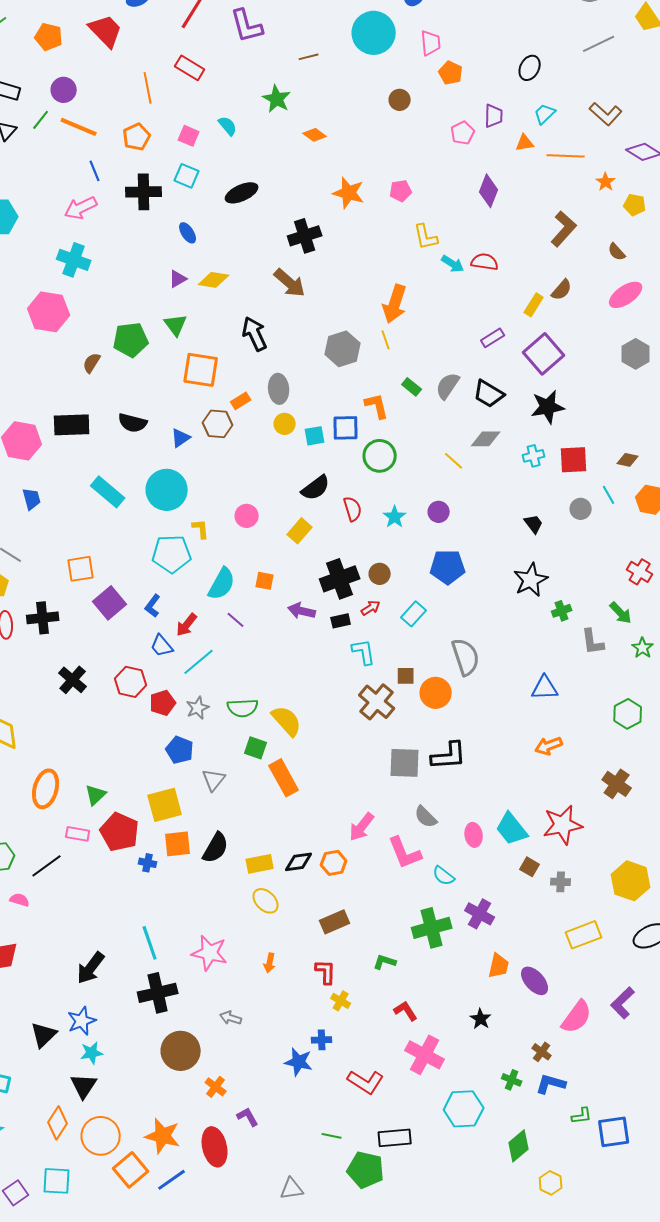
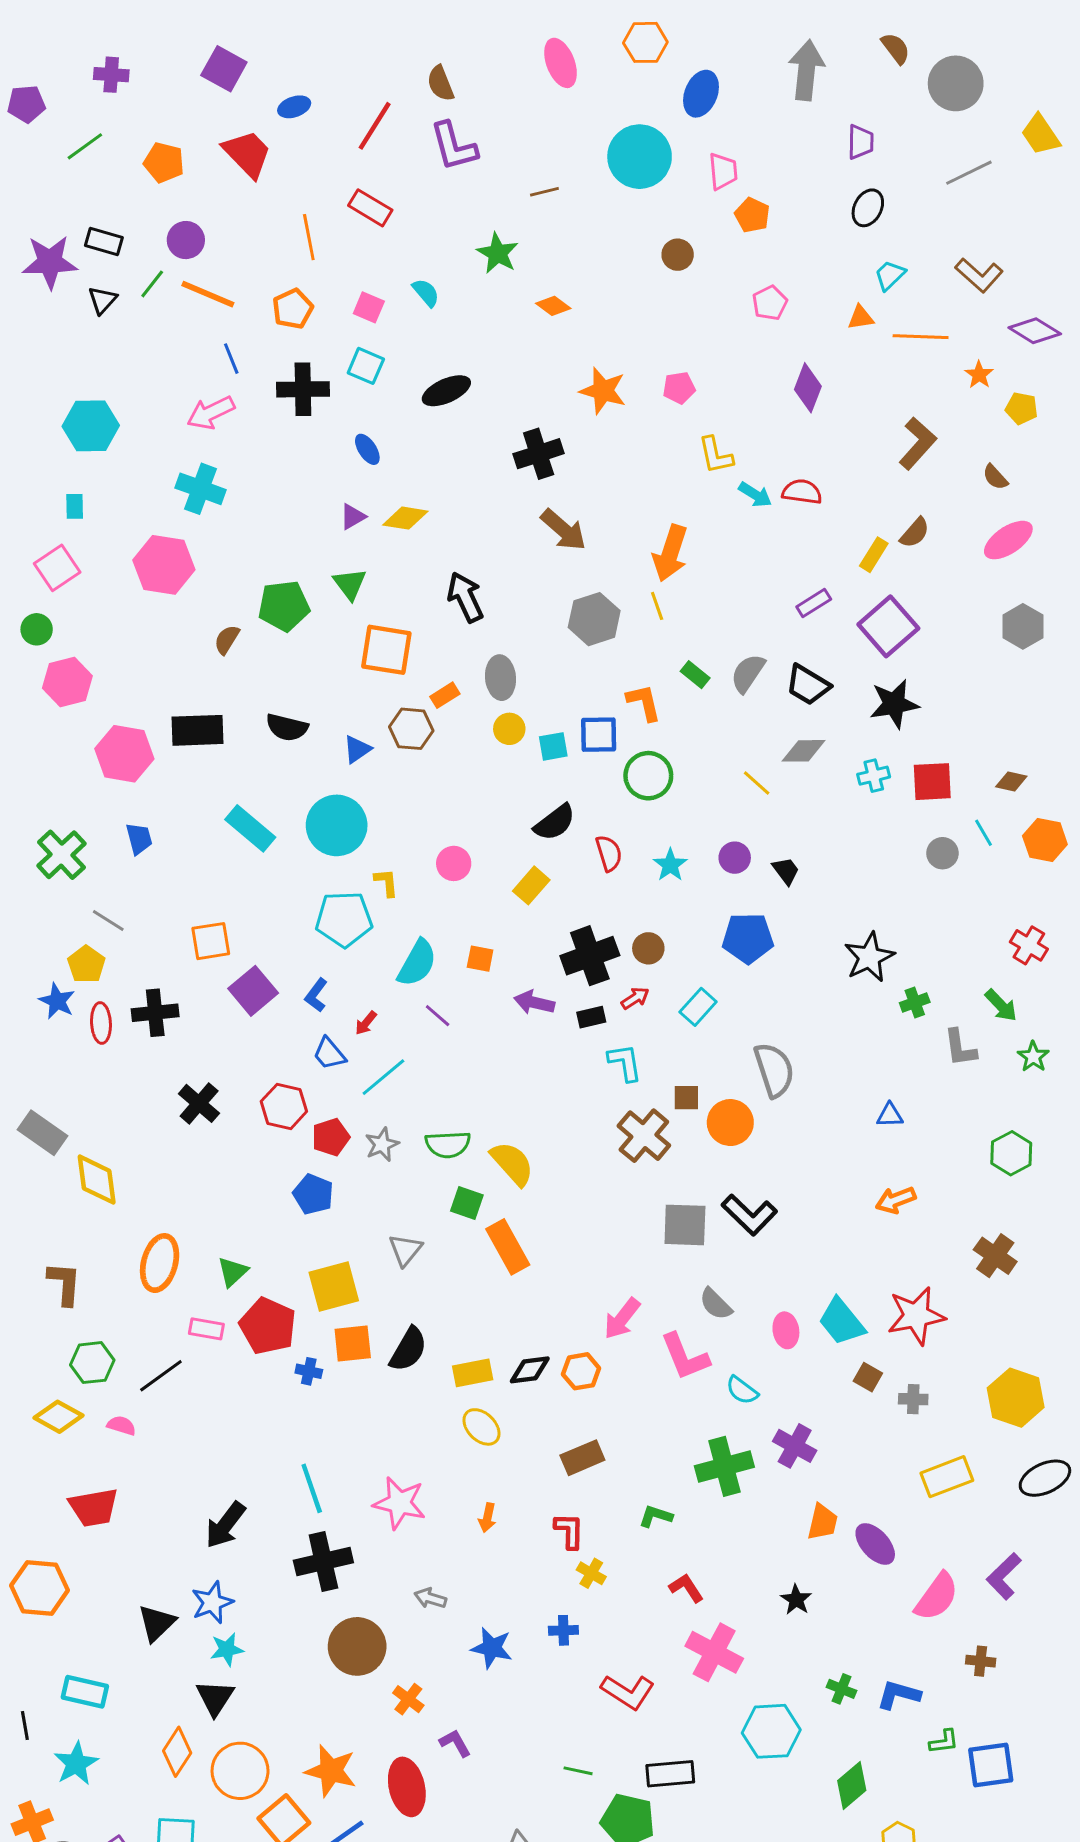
purple trapezoid: (494, 116) -> (861, 142), moved
brown arrow: (290, 283) -> (563, 530), moved
black trapezoid: (534, 524) -> (786, 871), moved
red arrow: (187, 625) -> (366, 1023), size x0.7
blue triangle: (545, 688) -> (890, 1115), size x0.7
blue pentagon: (180, 750) -> (313, 1194), moved
black L-shape: (449, 756) -> (749, 1215), turned 48
brown cross: (542, 1052) -> (981, 1661), moved, turned -30
blue star: (299, 1062) -> (492, 1648), moved

